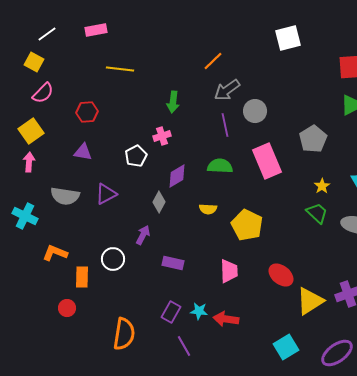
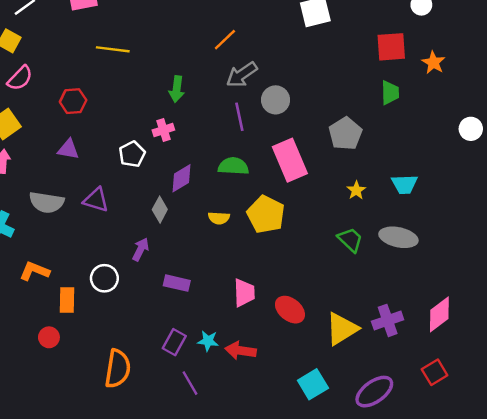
purple triangle: (106, 194) -> (96, 200), turned 45
green trapezoid: (317, 213) -> (350, 240), moved
yellow pentagon: (247, 225) -> (266, 214), moved
red ellipse: (281, 275) -> (290, 310), moved

